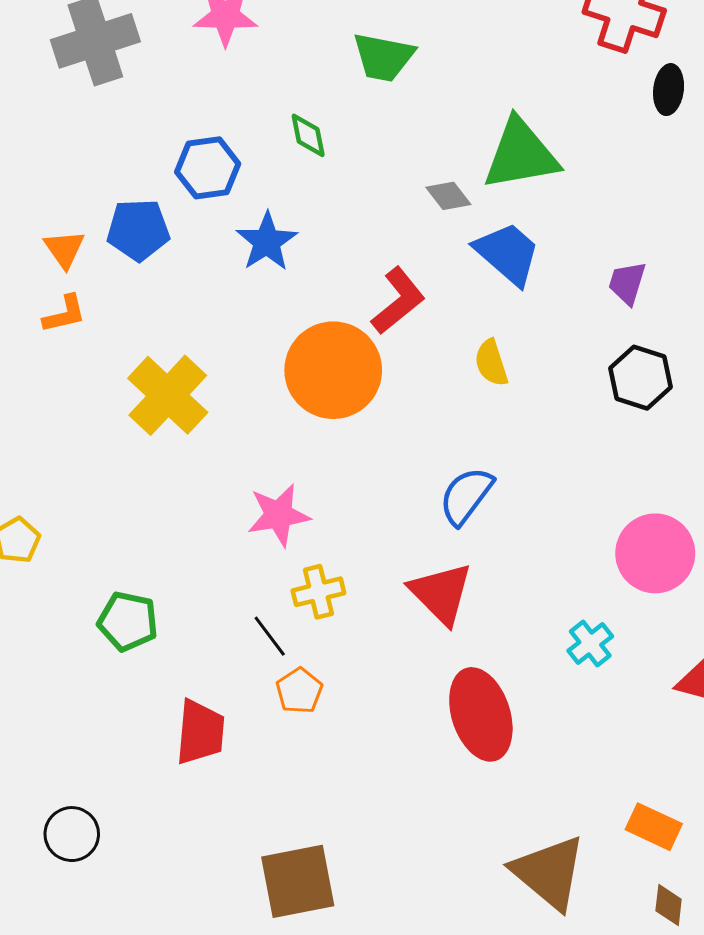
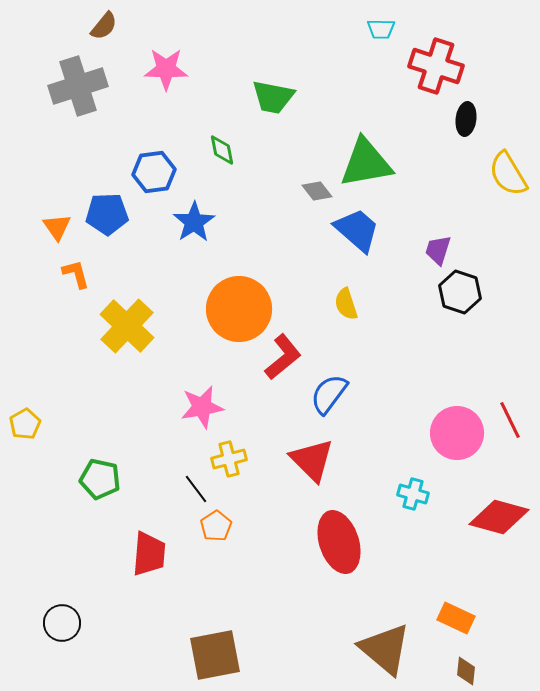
red L-shape: (398, 301) -> (283, 357), moved
orange L-shape: (64, 314) -> (76, 274), moved, turned -92
black hexagon: (640, 378) -> (460, 292), moved
cyan cross: (590, 643) -> (413, 494), turned -36

